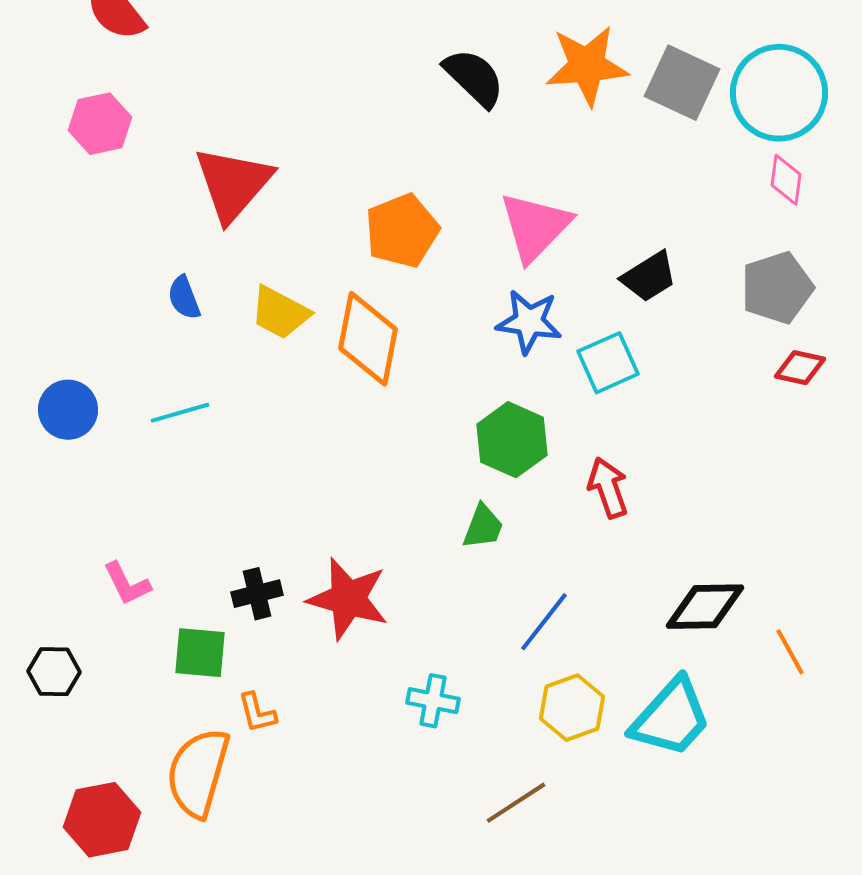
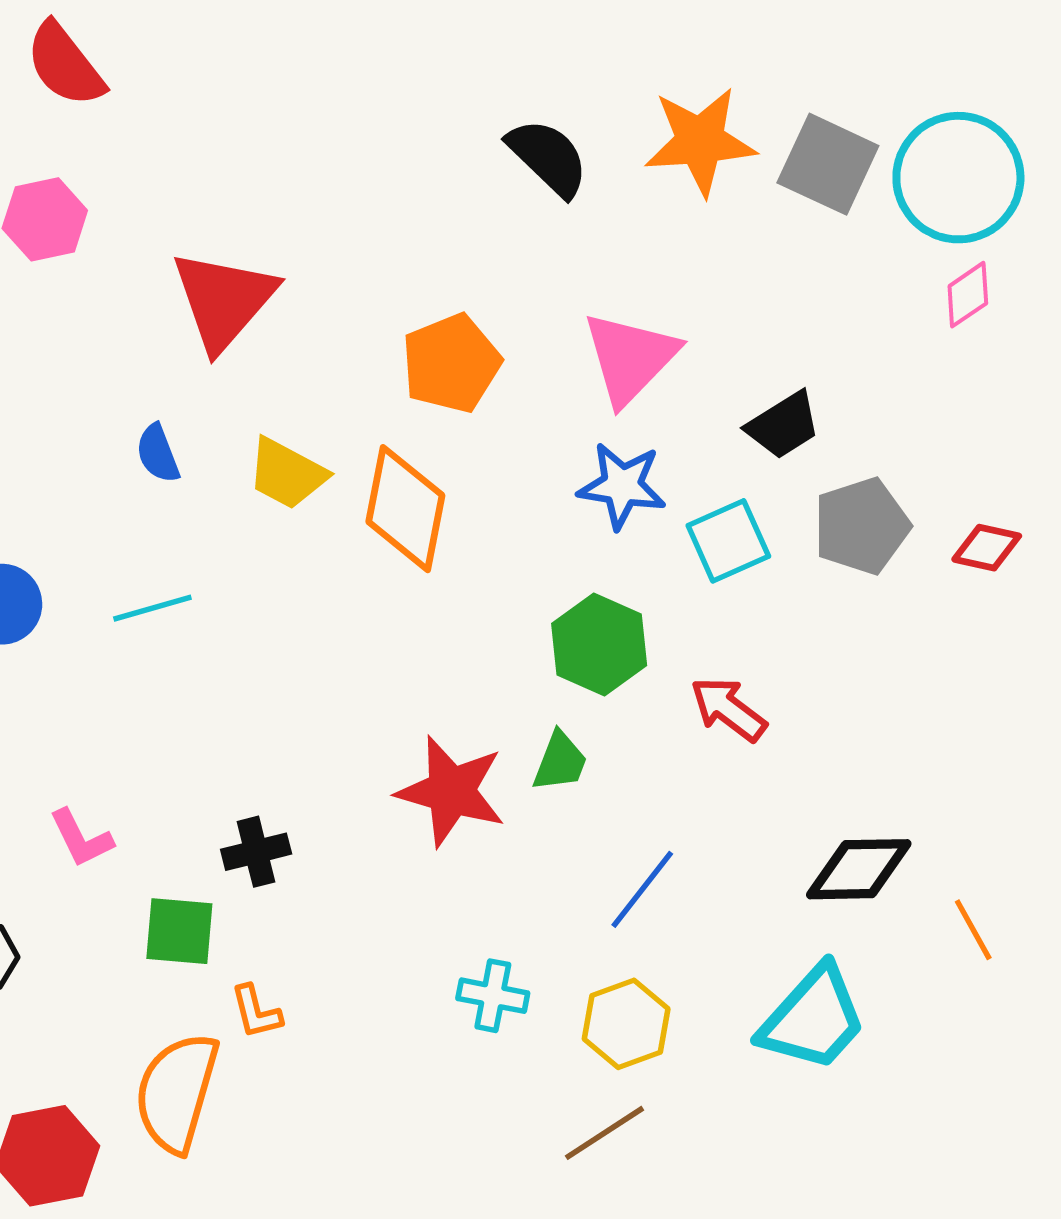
pink diamond: (786, 180) -> (968, 295), turned 48
gray pentagon: (777, 288) -> (862, 526), moved
red arrow: (608, 488) -> (728, 709), turned -34
red star: (348, 599) -> (451, 791), moved
yellow hexagon: (572, 708) -> (626, 1024), moved

